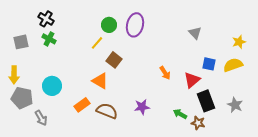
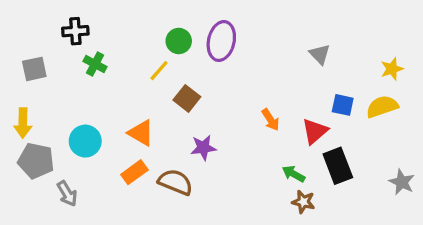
black cross: (46, 19) -> (75, 31), turned -35
green cross: (49, 39) -> (95, 64), moved
orange triangle: (100, 81) -> (141, 133), moved
gray star: (235, 105) -> (402, 182), moved
purple star: (142, 107) -> (203, 148), moved
green arrow: (180, 114) -> (294, 174), moved
brown star: (198, 123) -> (303, 202), moved

